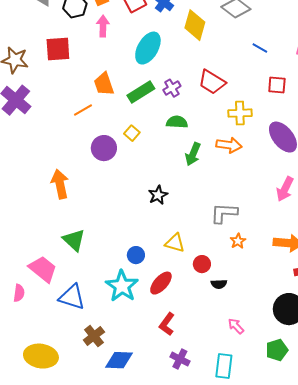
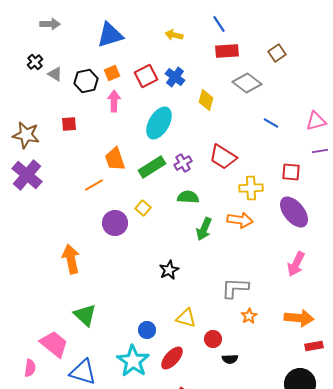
yellow diamond: (195, 25) -> (206, 100), size x0.7
red square: (58, 49) -> (69, 124), size x0.6
red square: (277, 85) -> (291, 172), moved

